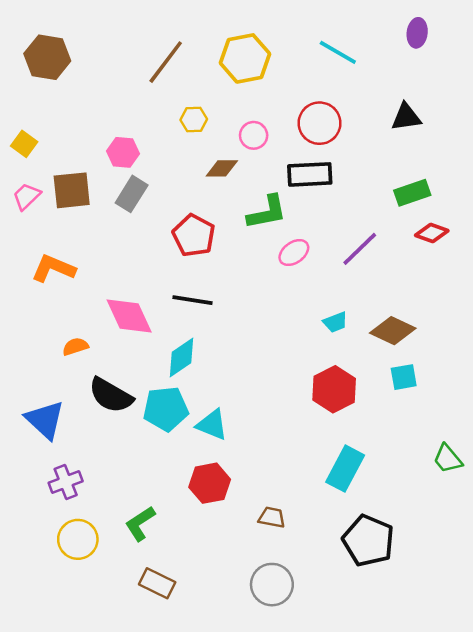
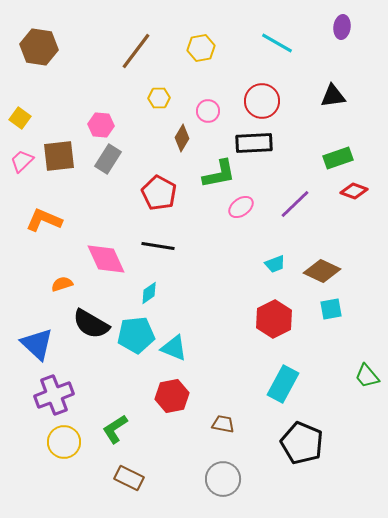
yellow hexagon: (245, 58) -> (201, 48), size x0.7
brown diamond: (222, 168) -> (182, 138), turned -60
cyan diamond: (182, 358) -> (149, 293), size x0.7
purple cross: (66, 482) -> (54, 395), size x1.4

